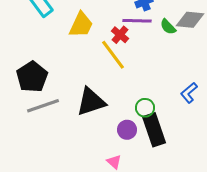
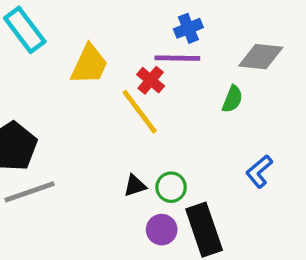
green semicircle: (168, 27) -> (232, 99), moved, turned -114
black triangle: (91, 102) -> (135, 186), moved, size x0.5
green circle: (145, 108) -> (171, 187), moved

